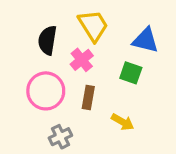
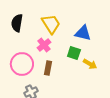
black semicircle: (47, 40) -> (17, 23), moved
yellow arrow: (123, 122) -> (90, 64), moved

